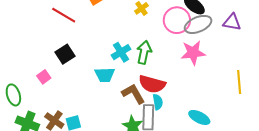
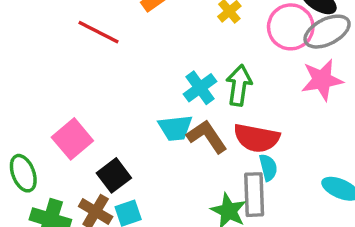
black square: (65, 54) -> (114, 175), moved
pink square: (44, 77) -> (72, 139), size x1.6
brown L-shape: (133, 94) -> (207, 137), moved

